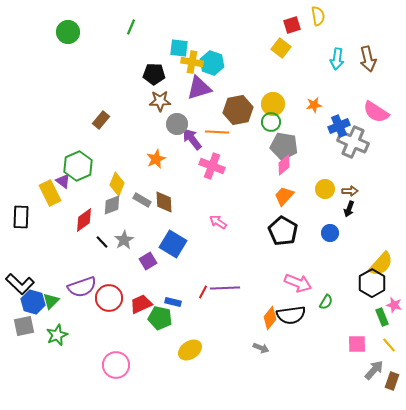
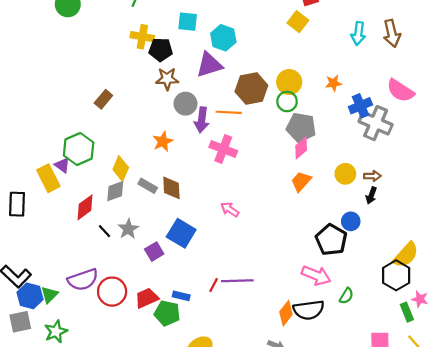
yellow cross: (192, 62) -> (142, 37), moved
purple arrow: (192, 139) -> (202, 120), turned -135
black pentagon: (283, 231) -> (331, 240), moved

